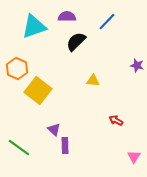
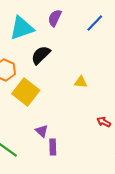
purple semicircle: (67, 17) -> (55, 18), turned -66
black semicircle: (76, 42) -> (41, 55), moved

